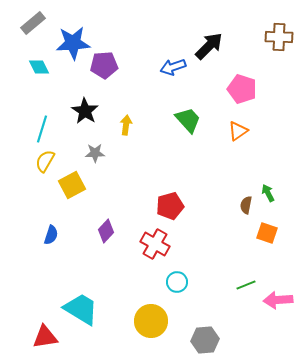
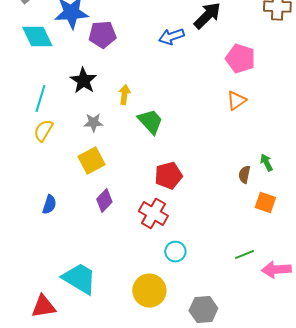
cyan diamond: (39, 67) -> (37, 37), size x1.5
green trapezoid: (188, 120) -> (150, 122), moved
yellow square: (72, 185) -> (91, 161), moved

